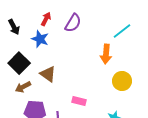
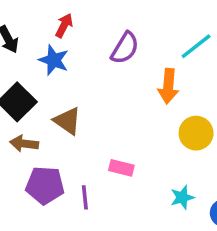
purple semicircle: (73, 23) -> (125, 48), moved
brown arrow: (23, 87) -> (24, 144), turned 35

